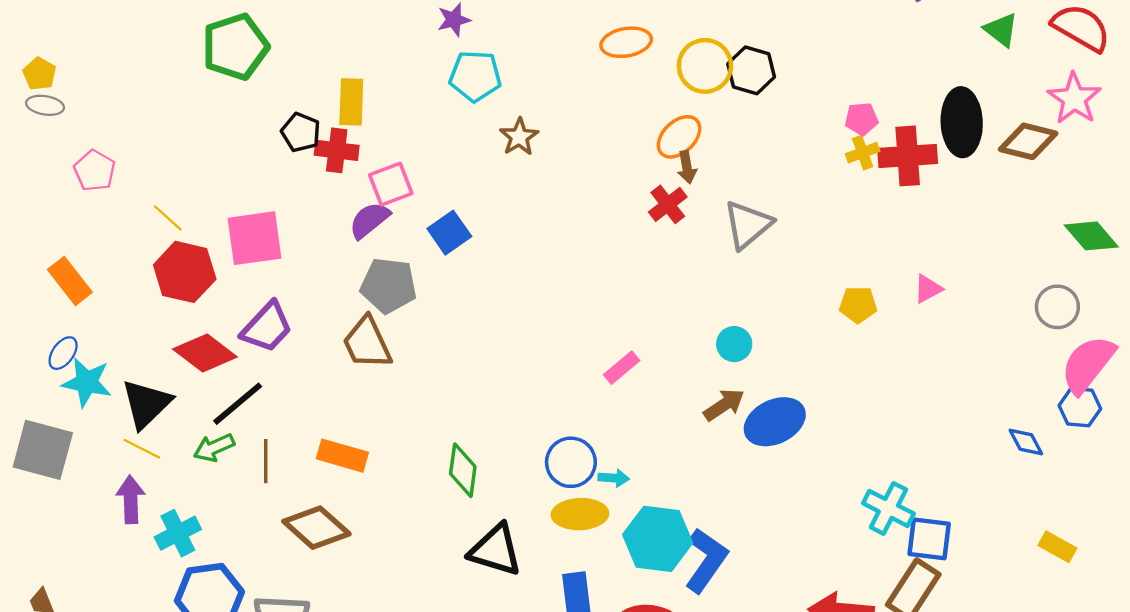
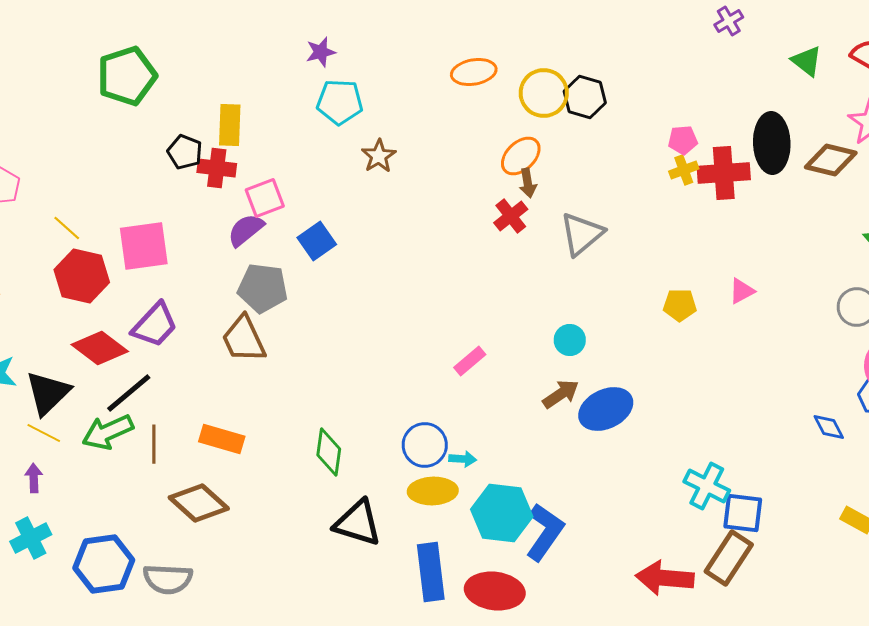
green arrow: (214, 448) -> (108, 432), size x1.4
purple arrow: (131, 499) -> (34, 478), size x0.7
cyan cross: (178, 533) -> (31, 538), moved

